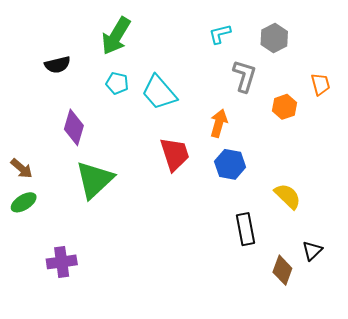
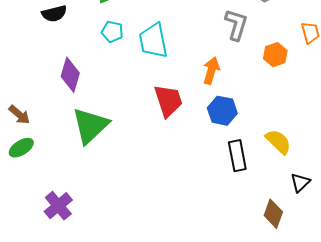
cyan trapezoid: (159, 92) -> (153, 41), turned 30
black rectangle: (246, 229) -> (237, 156), moved
black triangle: (312, 251) -> (300, 183), moved
purple cross: (62, 262) -> (58, 206), turned -32

